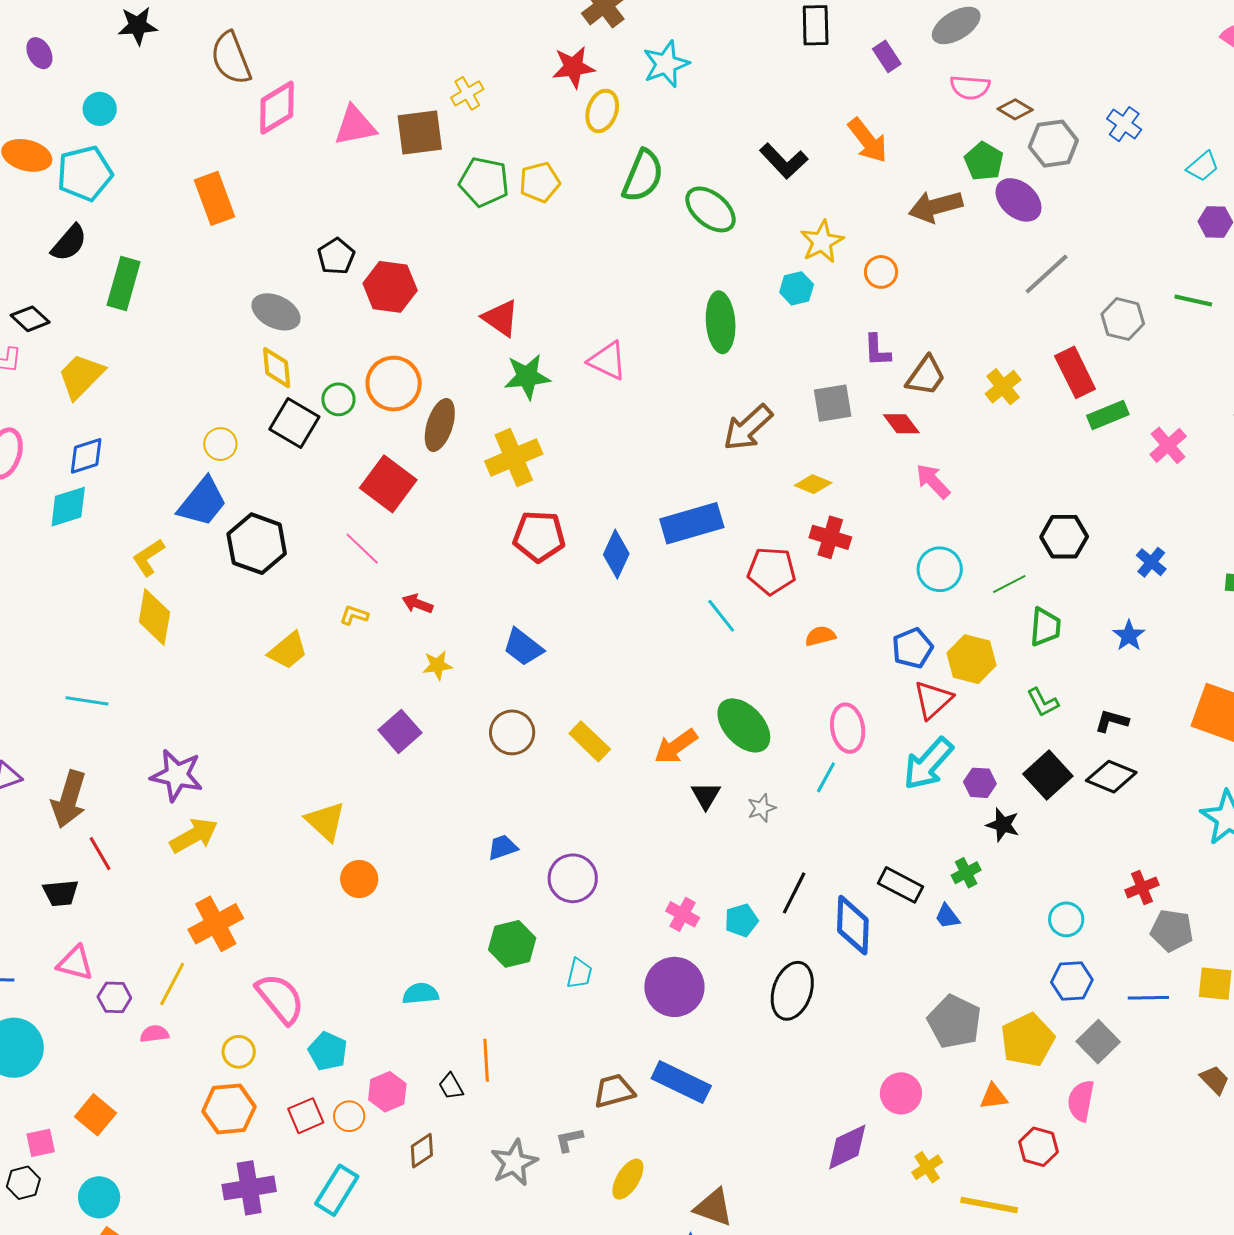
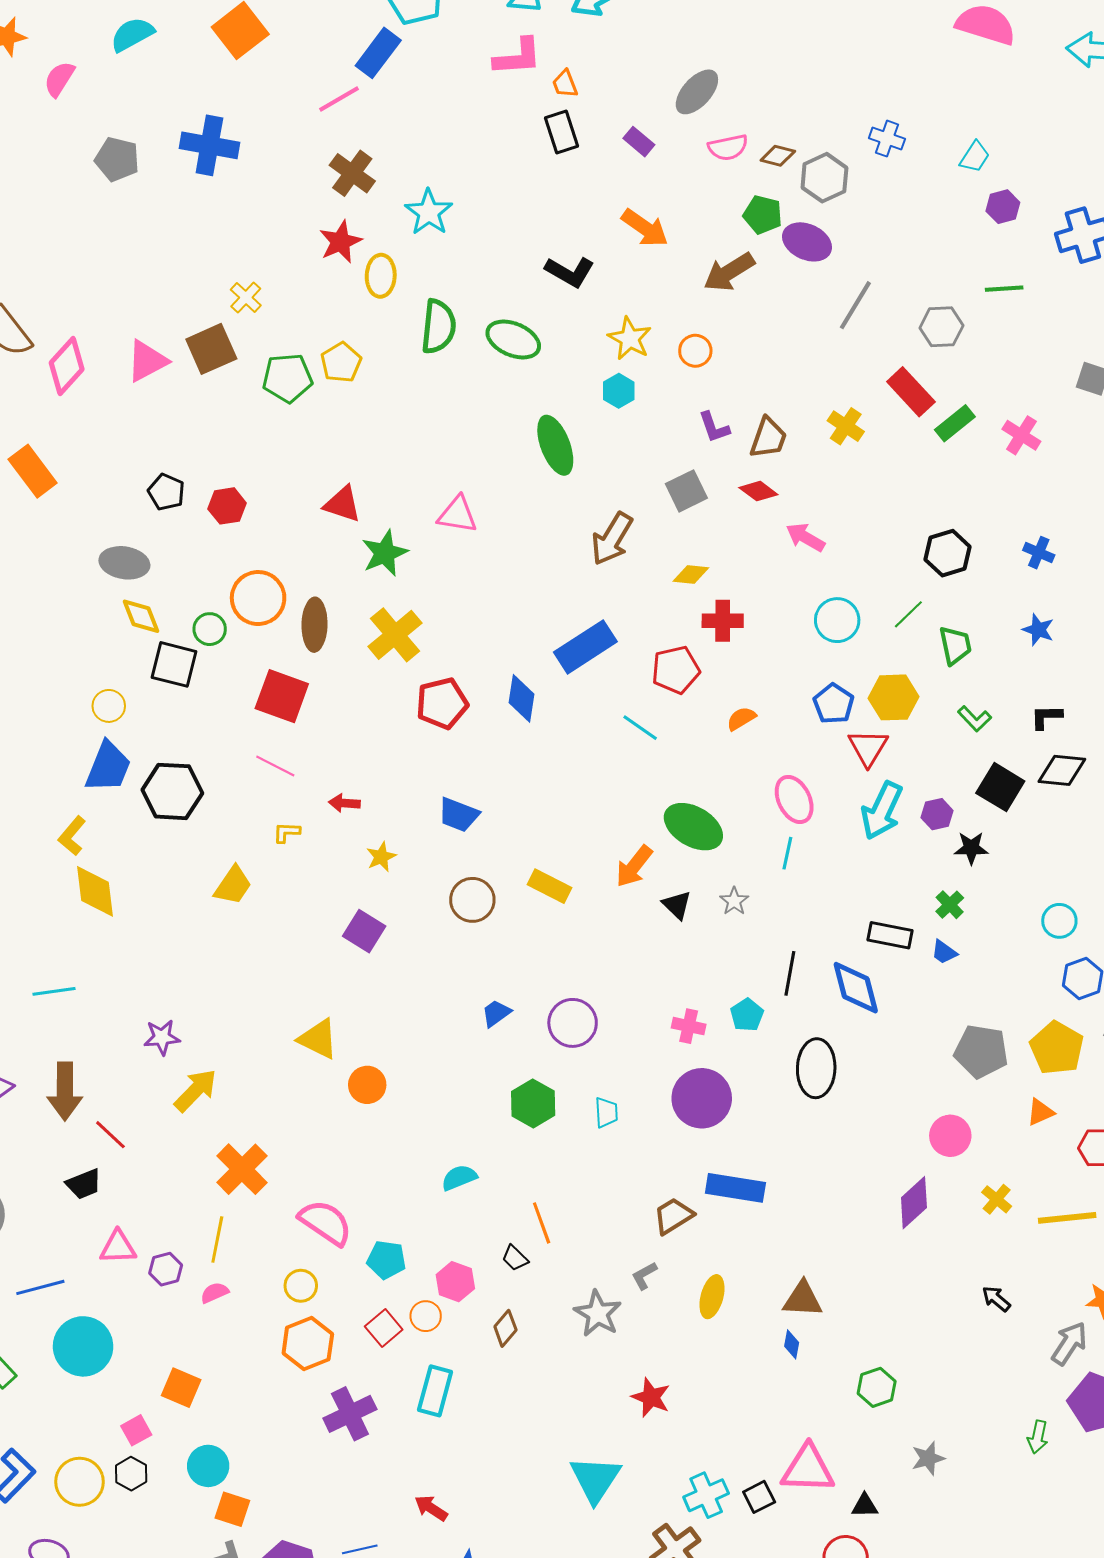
red hexagon: (390, 287) -> (227, 506), size x0.7
purple star: (177, 775) -> (162, 1037), size x0.7

